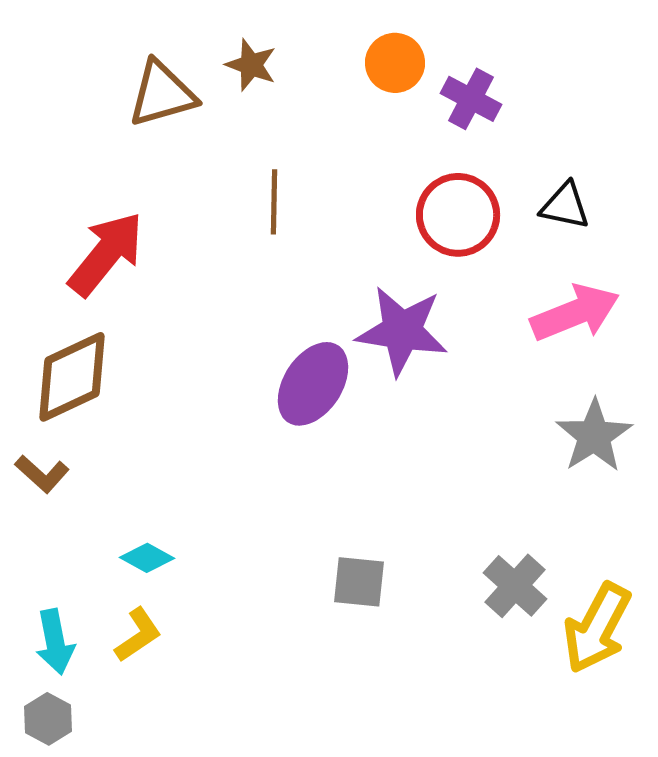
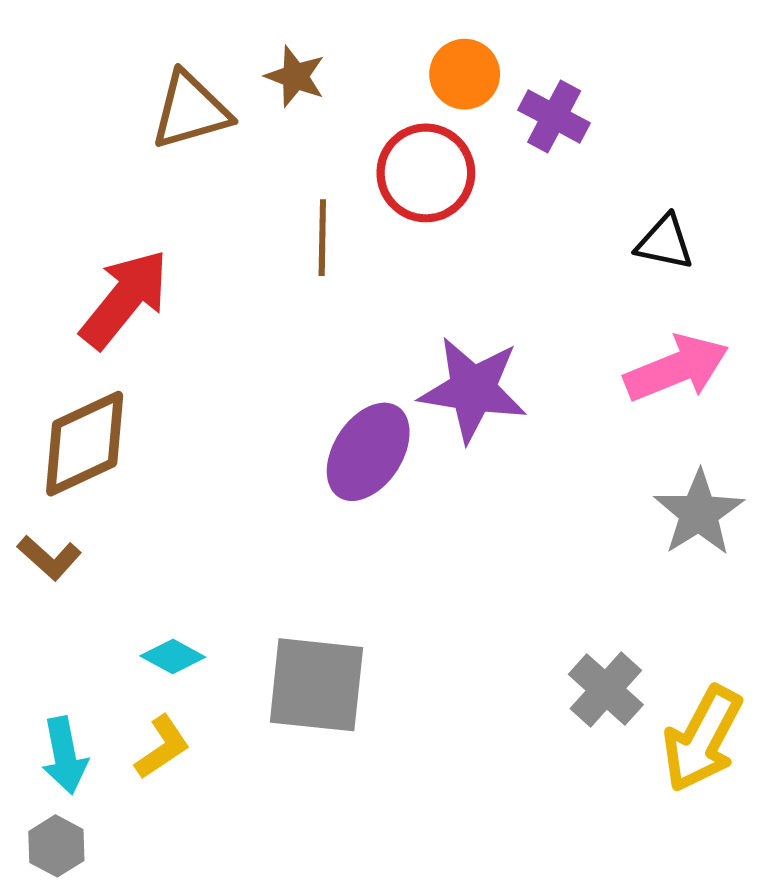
red circle: (458, 215) -> (426, 173), moved
gray square: (359, 582) -> (316, 685), moved, size x1.6

